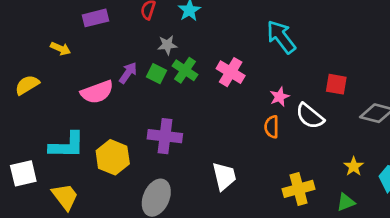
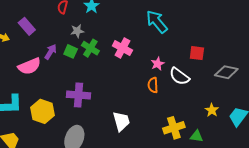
purple rectangle: (96, 18) -> (27, 26), moved, turned 66
green triangle: (346, 202) -> (196, 136), moved, turned 32

